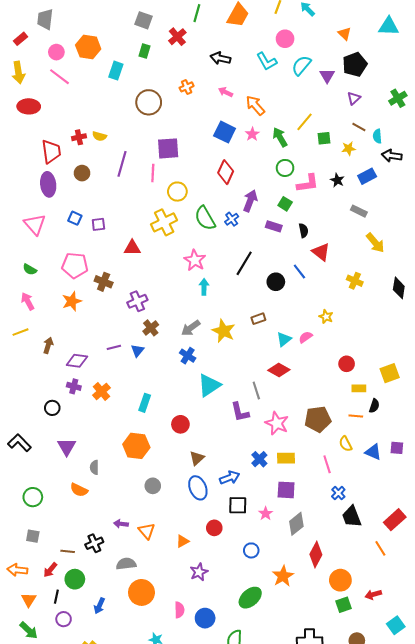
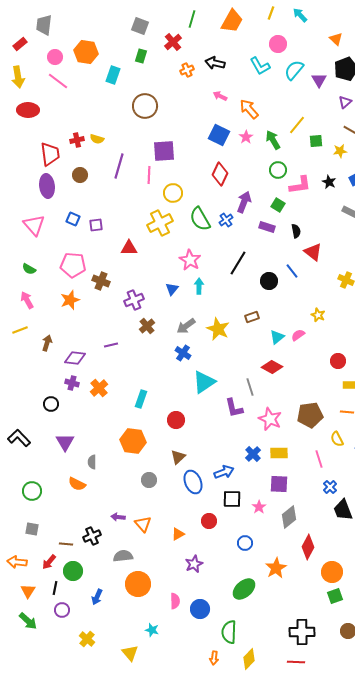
orange cross: (187, 87) -> (187, 70), moved
blue triangle: (137, 350) -> (172, 289), moved
brown triangle: (197, 458) -> (178, 457), moved

